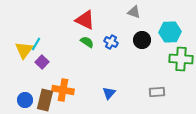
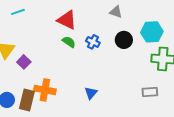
cyan line: (36, 44) -> (18, 12), moved, turned 40
gray rectangle: (157, 92) -> (150, 92), moved

